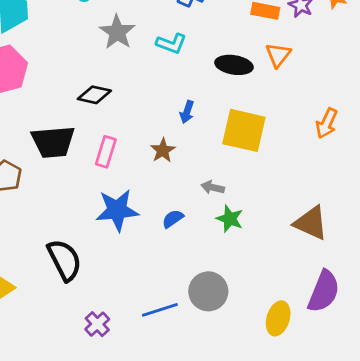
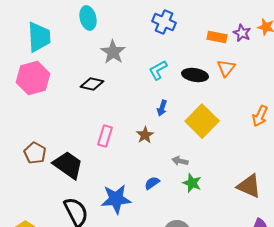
cyan L-shape: (171, 44) -> (158, 70), moved, turned 130
black diamond: (94, 95) -> (92, 84), moved
yellow square: (244, 130) -> (202, 121), turned 32
black trapezoid: (53, 142) -> (68, 165), moved, turned -140
blue star: (117, 210) -> (116, 199), moved

